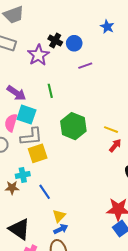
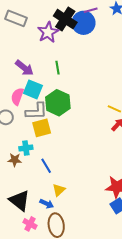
black cross: (55, 41) -> (65, 19), size x1.6
blue circle: (74, 43) -> (83, 23), size x1.5
purple line: (85, 66) -> (91, 10), moved
green hexagon: (73, 126) -> (58, 103), moved
blue arrow: (61, 229) -> (47, 204), moved, turned 48

